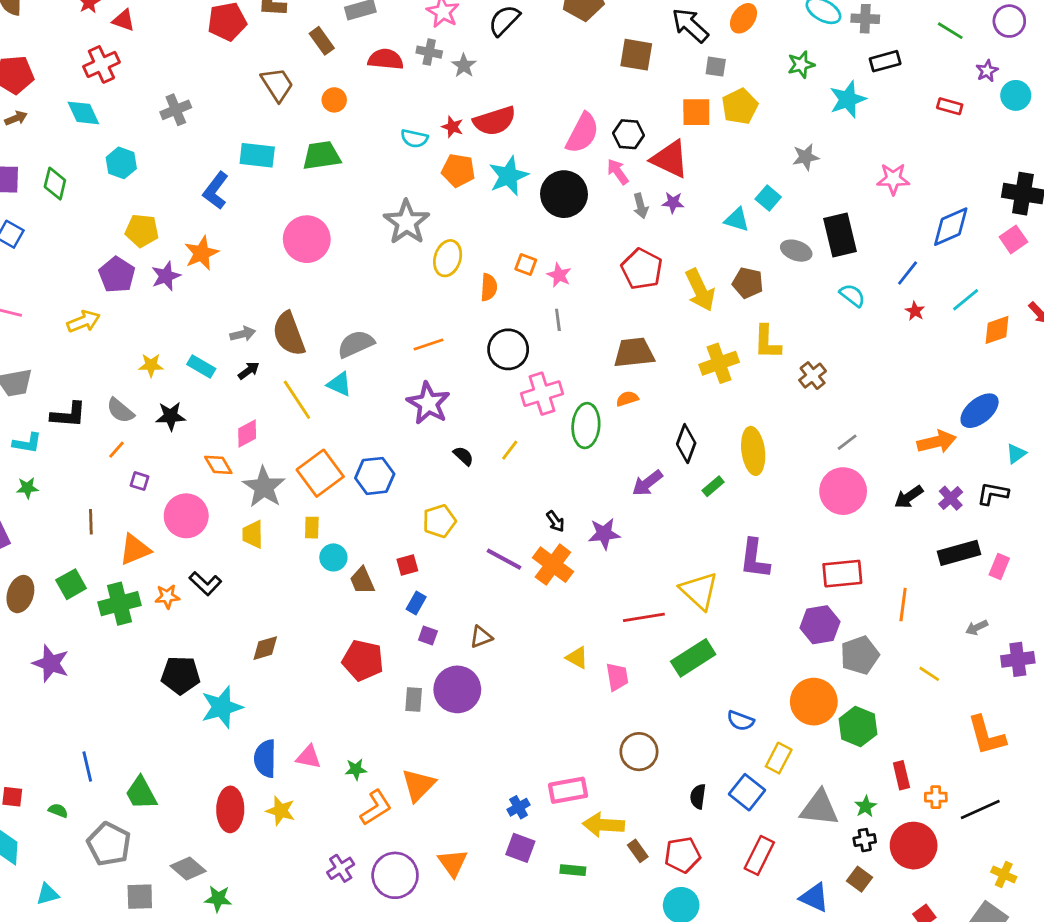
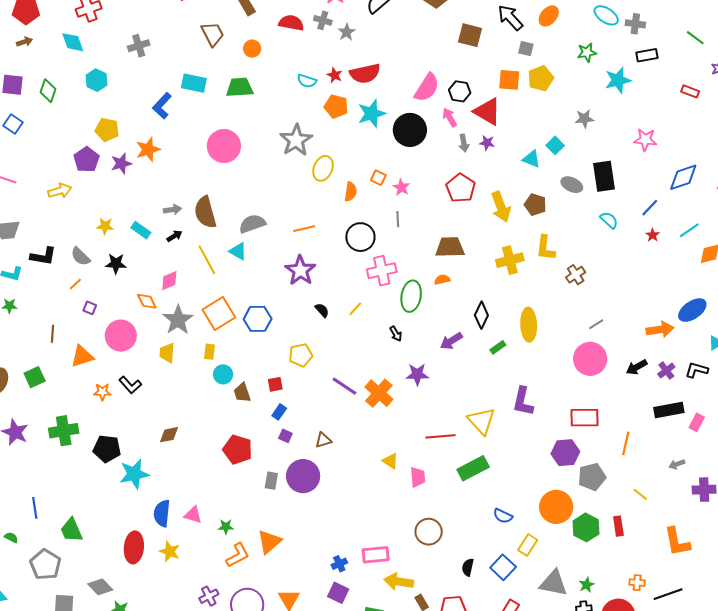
black arrow: (555, 521) -> (396, 334), moved
green cross: (119, 604) -> (64, 431), moved
red rectangle: (901, 775) -> (618, 526), moved

